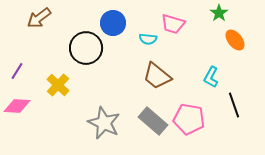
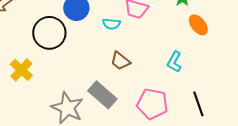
brown trapezoid: (157, 76) -> (120, 61), size x0.7
black line: (234, 105) -> (198, 104), moved
gray rectangle: (153, 121) -> (102, 95), moved

